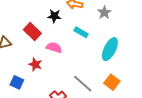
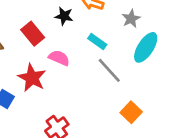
cyan ellipse: (110, 49) -> (146, 47), moved
red star: (35, 64) -> (32, 78), size x1.5
gray line: (83, 84) -> (109, 70), moved

